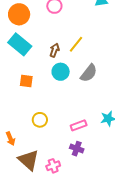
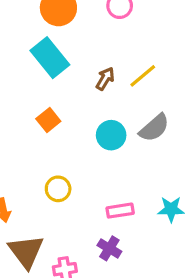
cyan circle: (61, 72) -> (111, 135), moved
orange square: (26, 81) -> (48, 120), turned 32

